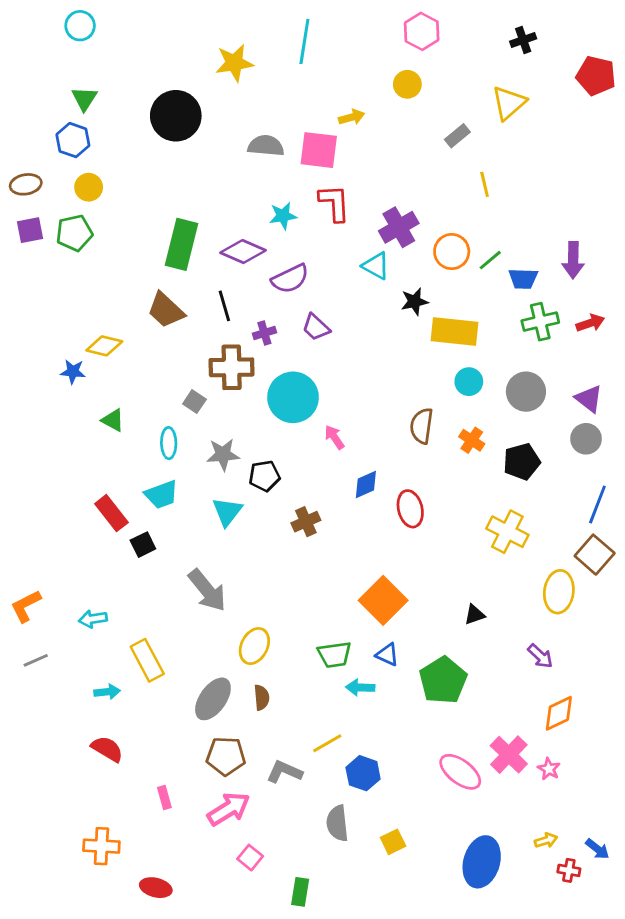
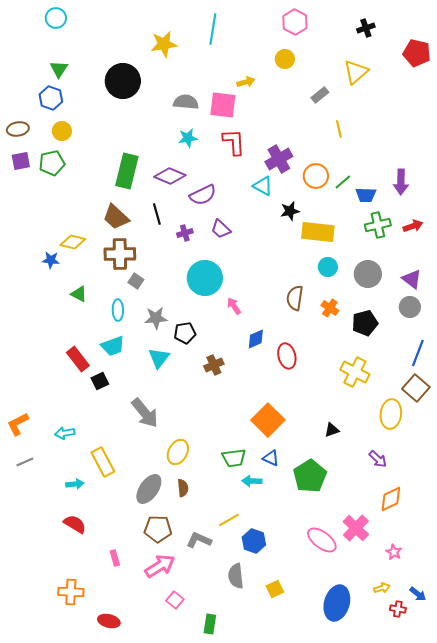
cyan star: (283, 216) -> (188, 138), moved
brown cross: (232, 367) -> (120, 254), moved
pink star: (549, 769) -> (394, 552), moved

